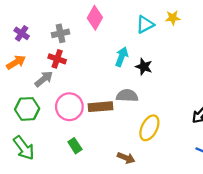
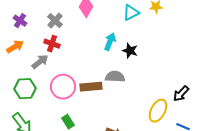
gray cross: (60, 33) -> (55, 21), turned -35
yellow ellipse: (149, 128) -> (158, 111), moved

